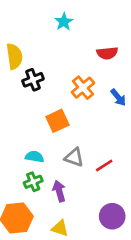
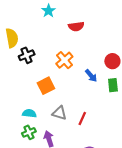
red semicircle: (107, 53) -> (76, 26), moved
blue arrow: (118, 97) -> (91, 76), moved
red line: (104, 166) -> (82, 119), turned -32

